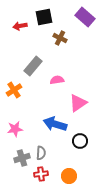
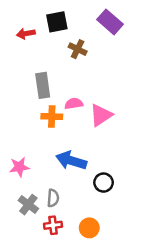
gray rectangle: (33, 66) -> (43, 85), turned -48
orange cross: (14, 90) -> (52, 116), moved, turned 35
pink triangle: (78, 103) -> (101, 115), moved
gray cross: (22, 158) -> (28, 205), turned -35

